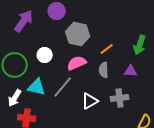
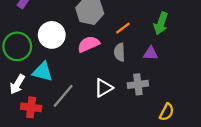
white circle: (45, 55) -> (52, 35), size x1.5
gray line: (63, 87) -> (63, 96), moved

